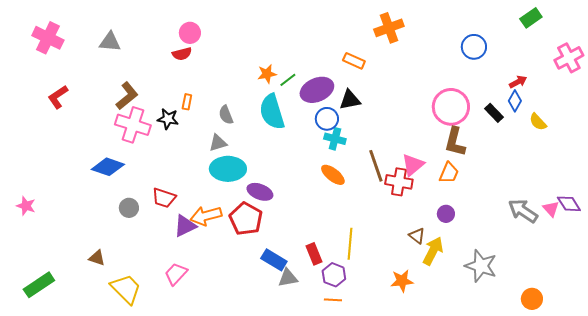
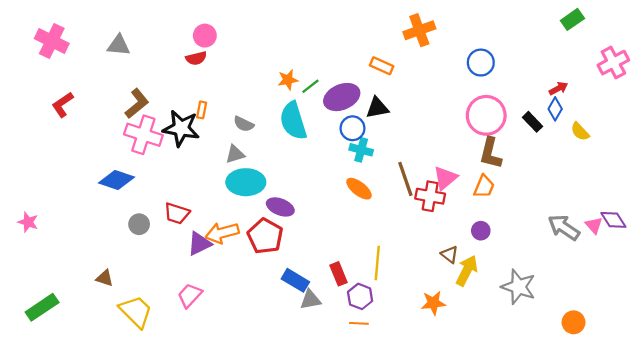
blue circle: (474, 47) -> (481, 63), moved
gray semicircle: (226, 115) -> (244, 124), turned -42
black star: (168, 119) -> (181, 128), size x1.6

